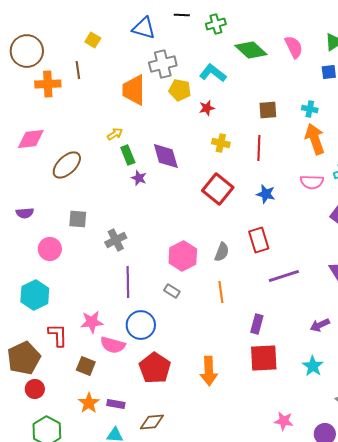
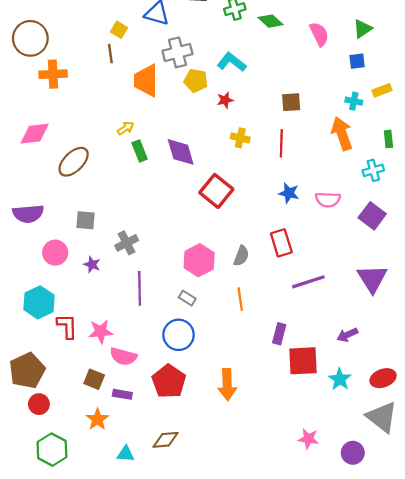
yellow square: (93, 40) -> (119, 30), moved
green diamond: (251, 50) -> (271, 21), moved, size x0.7
brown line: (78, 70) -> (110, 54), moved
cyan cross: (310, 109) -> (354, 101), moved
purple star: (139, 178) -> (92, 265), moved
pink semicircle: (312, 182) -> (328, 200), moved
red square: (218, 189) -> (216, 191), moved
purple semicircle: (25, 213) -> (28, 214), size x1.6
blue circle: (141, 325) -> (179, 335), moved
red L-shape: (58, 335) -> (67, 326), moved
red square: (264, 358) -> (303, 361), moved
purple rectangle: (116, 404) -> (122, 394), moved

